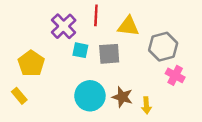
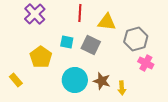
purple cross: (64, 26) -> (35, 14), moved
gray square: (109, 54) -> (91, 45), turned 30
yellow pentagon: (31, 63) -> (41, 57), moved

